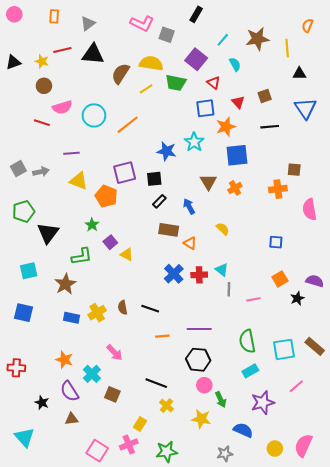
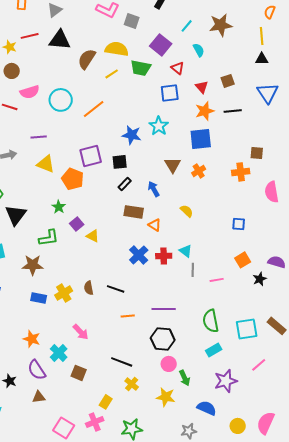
yellow line: (287, 48) -> (262, 36), moved
orange star: (226, 127) -> (205, 111), moved
brown star: (65, 284) -> (33, 265), turned 30

